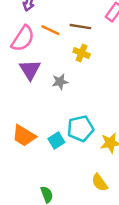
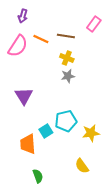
purple triangle: (30, 70) -> (24, 96), moved
gray star: (60, 82) -> (68, 76), moved
orange trapezoid: (24, 136) -> (28, 144), moved, turned 55

